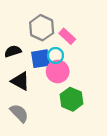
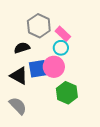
black semicircle: (13, 51) -> (22, 48), moved
cyan circle: (55, 55) -> (61, 48), moved
blue square: (41, 59) -> (38, 69), moved

